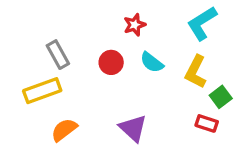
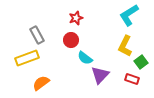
red star: (135, 25) -> (76, 18), moved
cyan semicircle: (152, 62) -> (85, 58), moved
purple triangle: (133, 128) -> (100, 75), moved, turned 30

